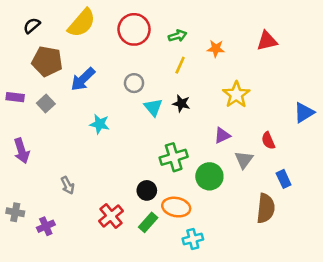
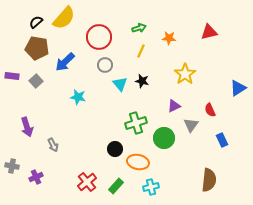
black semicircle: (32, 26) -> (36, 22), moved
red circle: (134, 29) -> (99, 37), moved
purple arrow: (22, 151) -> (27, 127), moved
brown semicircle: (266, 208) -> (209, 180), moved
red cross: (111, 216) -> (87, 182), moved
green rectangle: (148, 222) -> (116, 186), moved

